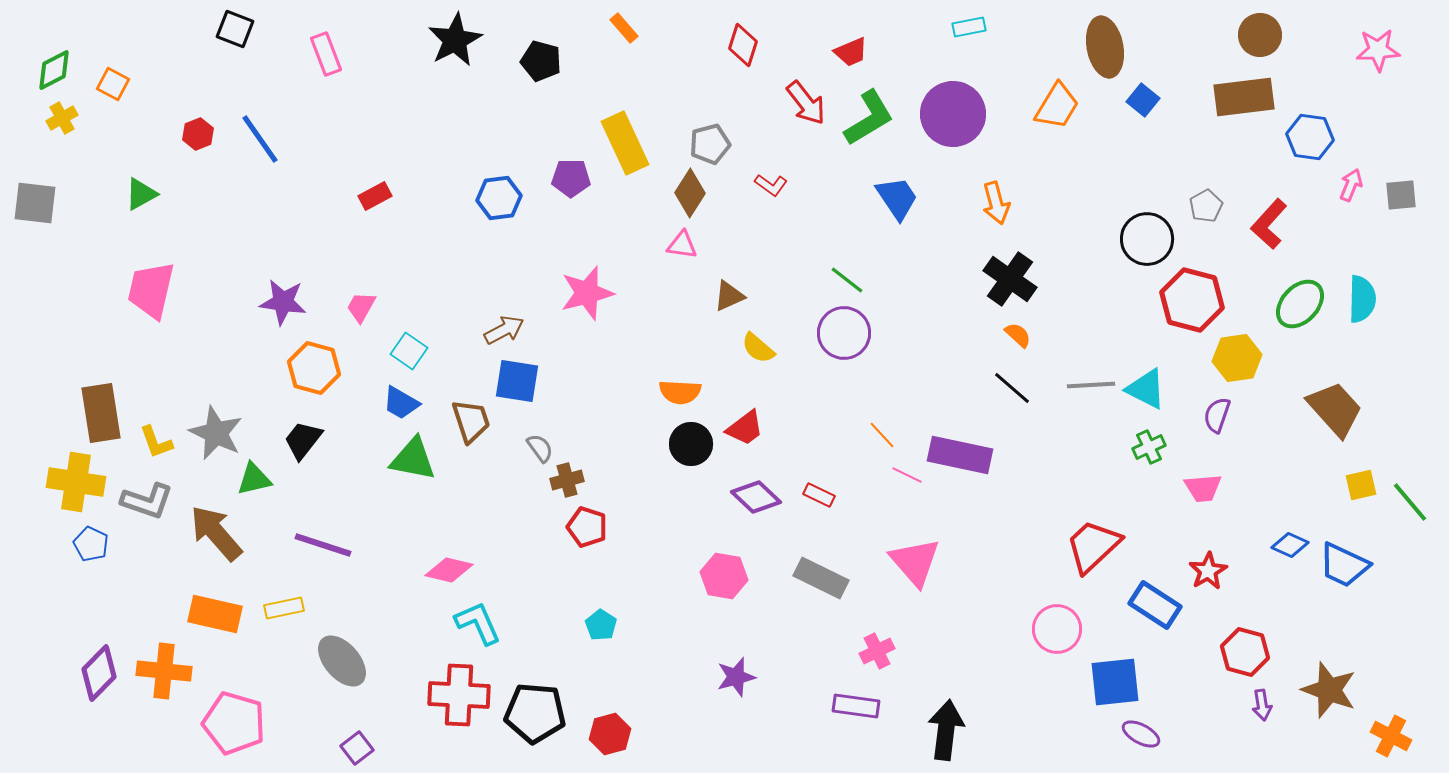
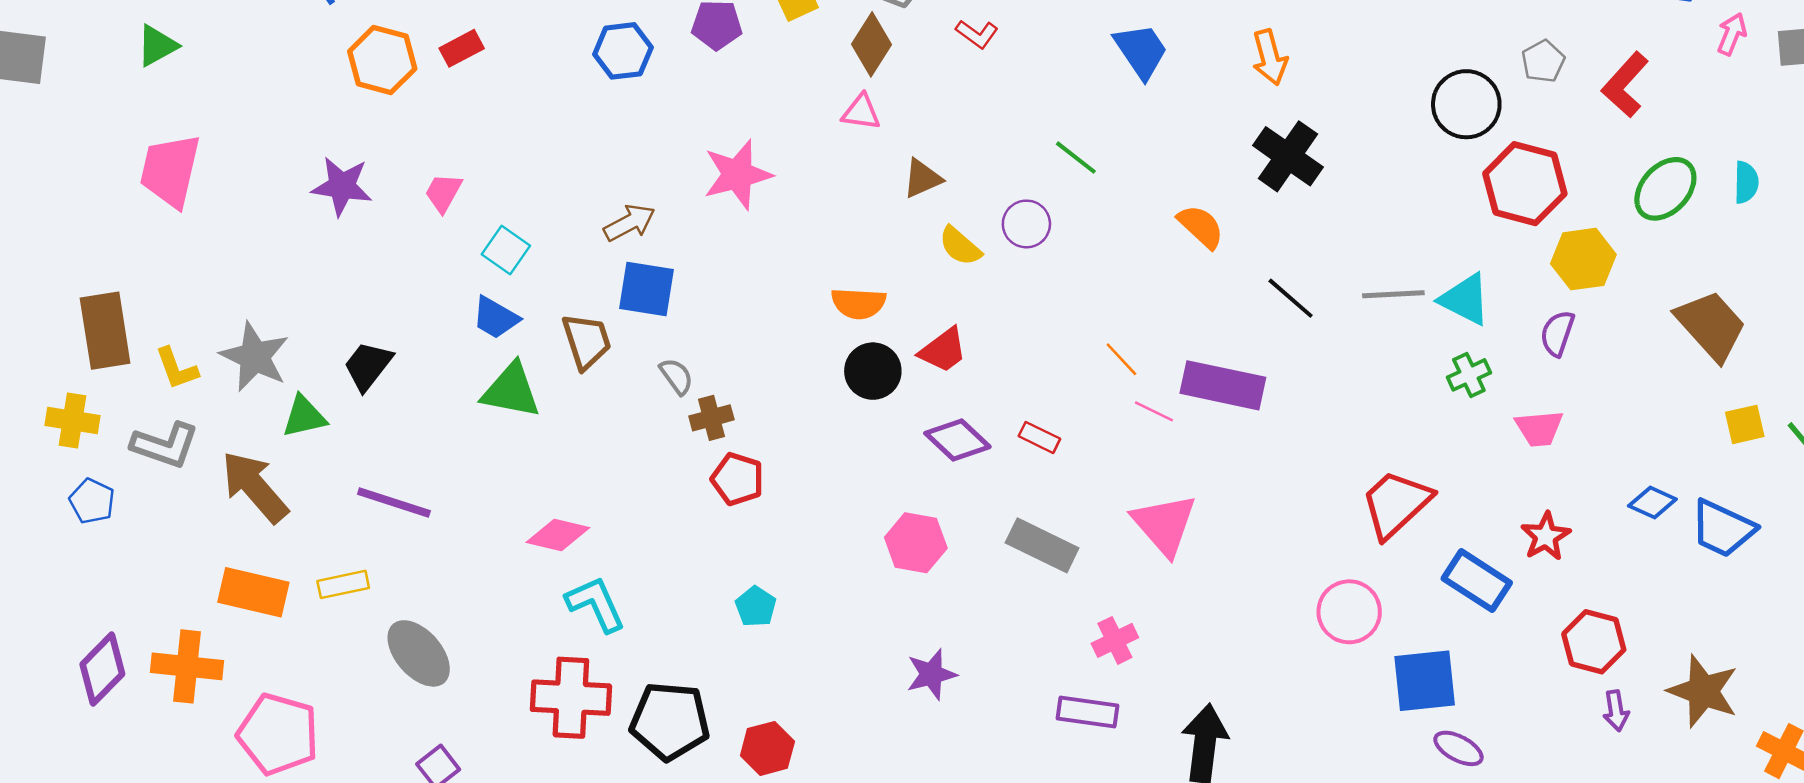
cyan semicircle: (1362, 299) -> (1746, 182), size x0.7
purple circle: (844, 333) -> (1026, 224), moved, size x0.7
orange semicircle: (1018, 335) -> (1201, 227), moved, size x1.4
orange hexagon: (314, 368) -> (382, 60), moved
yellow cross: (76, 482) -> (72, 420), size x0.7

